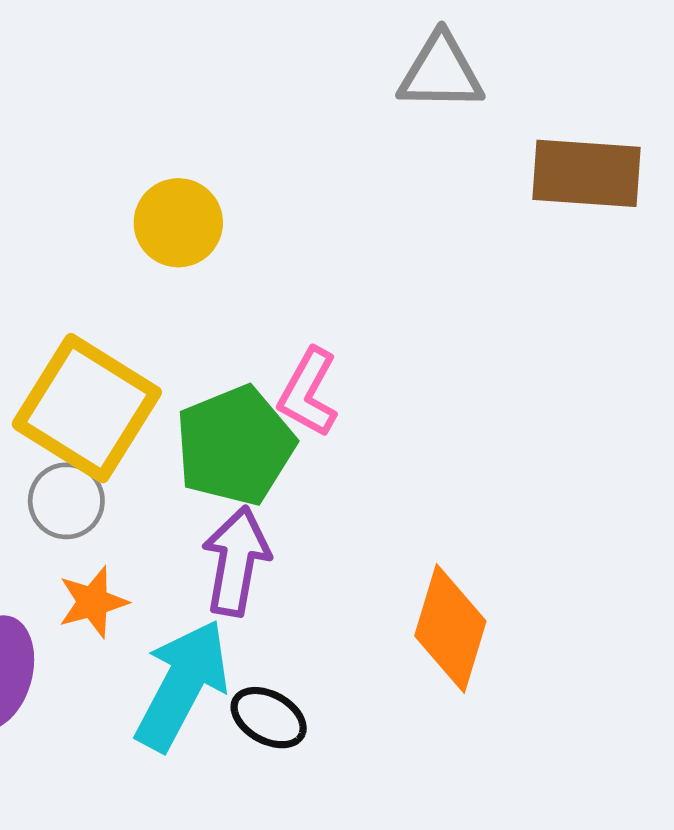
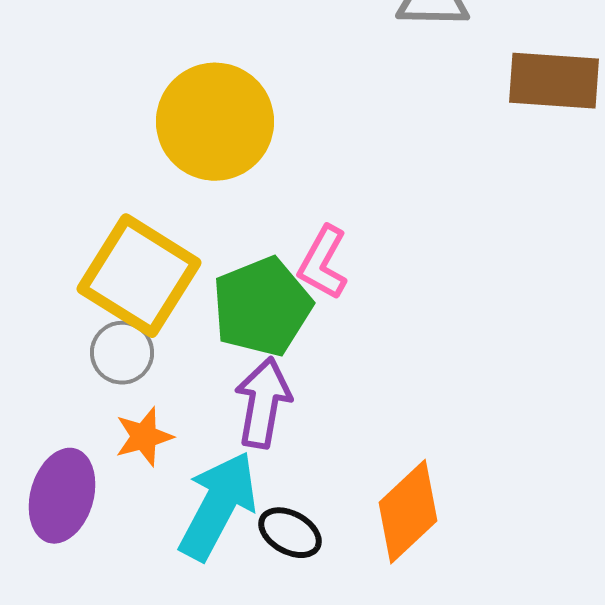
yellow circle: (178, 223) -> (215, 122), size x1.6
orange diamond: (450, 628) -> (408, 512), moved, turned 30

